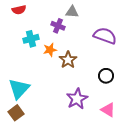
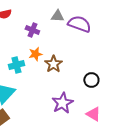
purple cross: (58, 26) -> (32, 30), moved
purple semicircle: (105, 36) -> (79, 24), moved
cyan cross: (31, 39) -> (16, 65), moved

